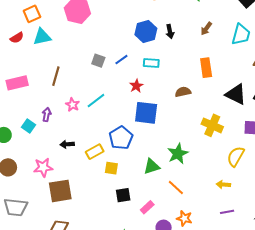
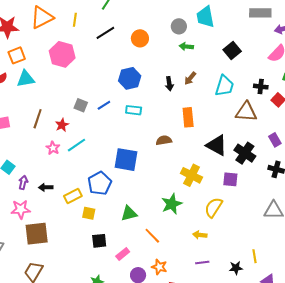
black arrow: (170, 32) -> (169, 84), moved
red star: (136, 86) -> (62, 125), moved
purple arrow: (47, 114) -> (23, 182), moved
green star: (178, 154) -> (172, 204), moved

